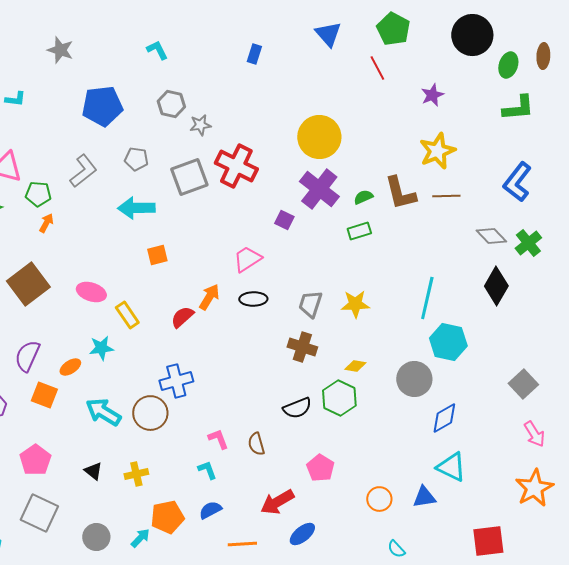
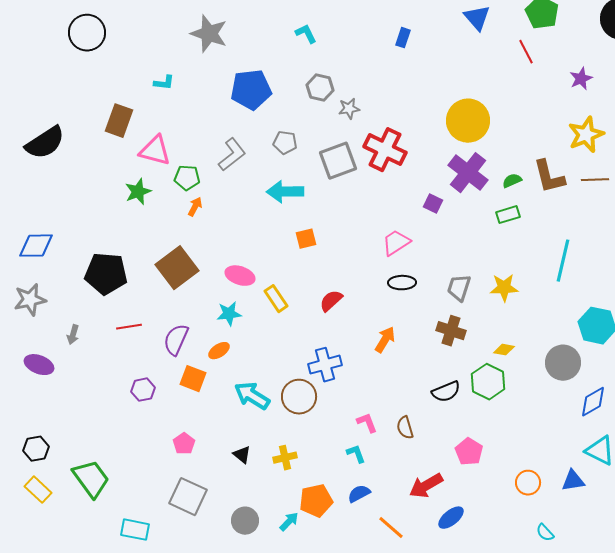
gray star: (60, 50) -> (209, 34), size x1.4
orange arrow: (209, 297) -> (385, 340), moved
cyan line: (427, 298) -> (563, 261), moved
cyan star: (101, 348) -> (229, 314), moved
pink pentagon: (35, 460) -> (184, 444), size x0.7
orange line: (242, 544) -> (391, 528), turned 44

